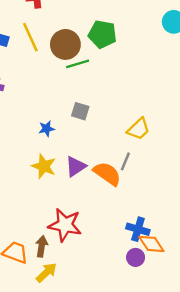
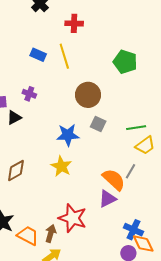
brown circle: (65, 44) -> (88, 95), moved
green line: (78, 64) -> (136, 128), moved
blue star: (47, 129) -> (68, 135), size x1.6
purple triangle: (76, 166) -> (107, 199), moved

